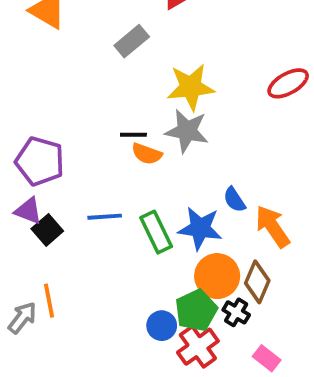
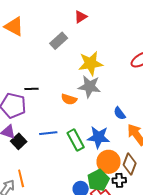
black line: (133, 135) -> (32, 89), moved
blue semicircle: (234, 200) -> (120, 113), moved
black cross: (236, 312) -> (119, 180), turned -32

